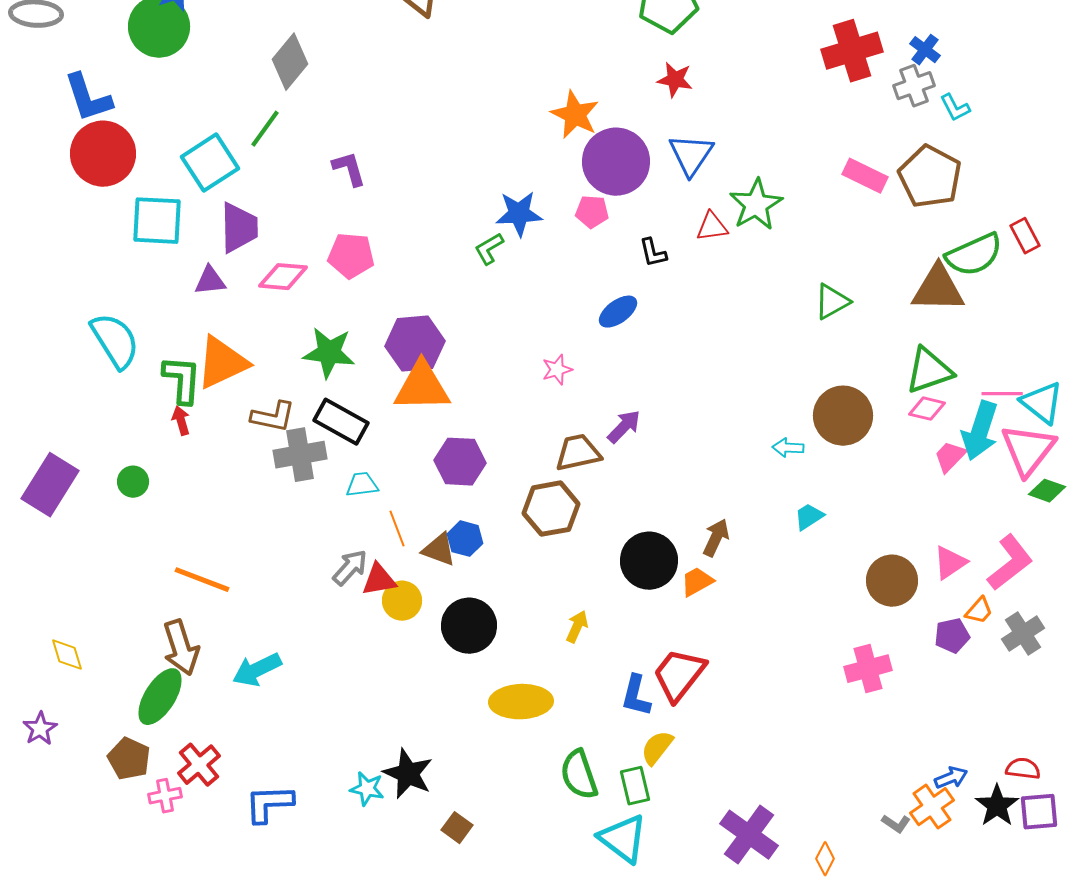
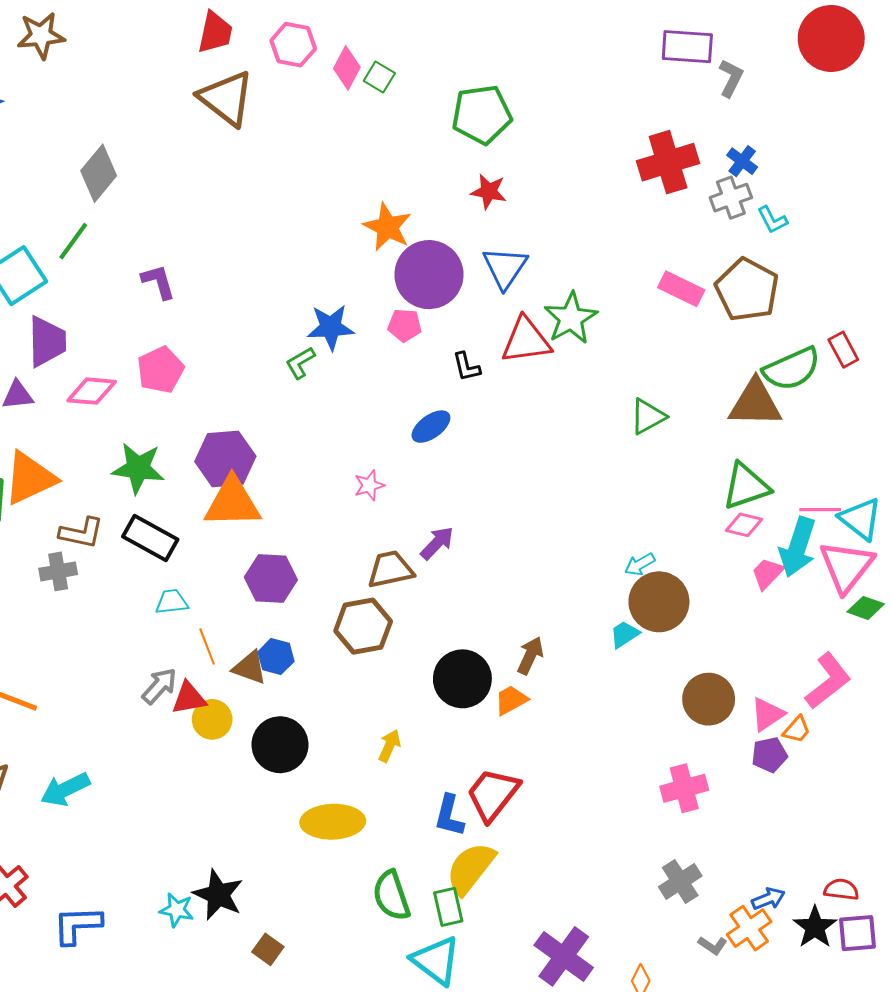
red triangle: (712, 227) -> (526, 340), size x1.6
pink pentagon: (351, 256) -> (160, 370), turned -30
brown circle: (843, 416) -> (659, 602), moved
cyan arrow: (788, 448) -> (640, 564), moved, turned -32
gray cross: (300, 455) -> (58, 571), moved, size x0.7
pink triangle: (950, 563) -> (767, 714), moved
gray cross: (1023, 634) -> (680, 881), moved
yellow semicircle: (657, 748) -> (470, 868), size x1.5

